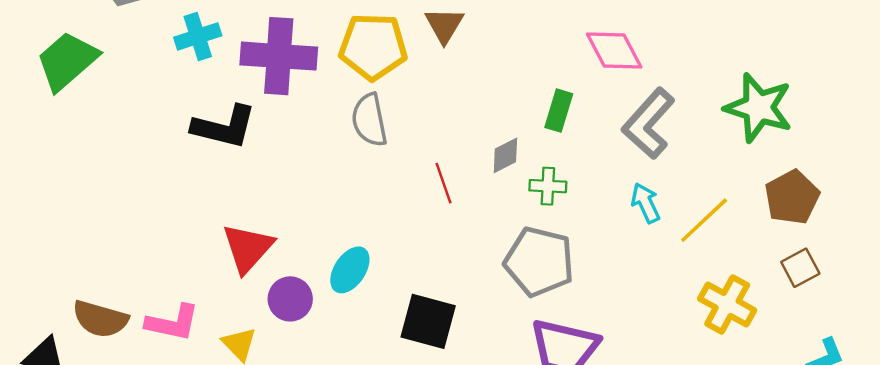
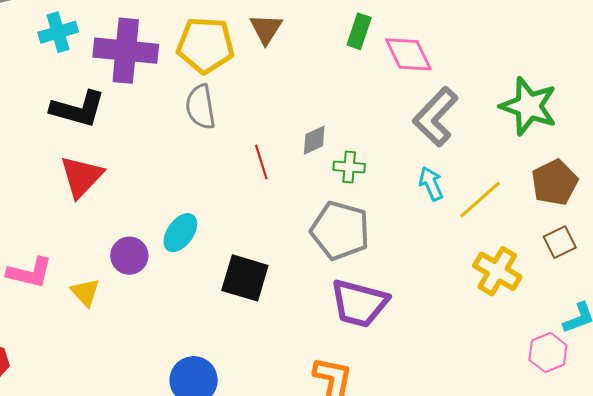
green rectangle: (559, 111) -> (359, 31), moved
red triangle: (248, 248) -> (82, 177), moved

